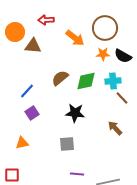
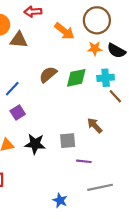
black star: (75, 113) -> (35, 144), moved
brown arrow: (115, 128) -> (95, 126), moved
gray square: (67, 144) -> (68, 141), moved
purple line: (77, 174) -> (84, 161), moved

